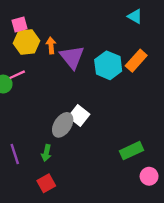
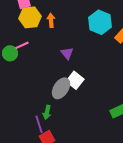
purple triangle: (72, 57) -> (67, 53), moved, size x0.6
cyan hexagon: (108, 65) -> (100, 22), moved
purple line: (15, 154) -> (39, 124), moved

